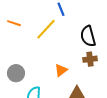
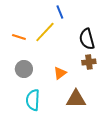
orange line: (14, 23) -> (19, 37), moved
gray circle: (16, 73) -> (24, 69), moved

